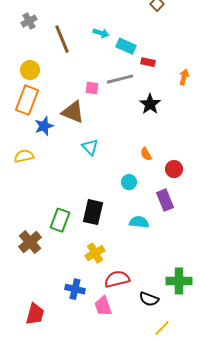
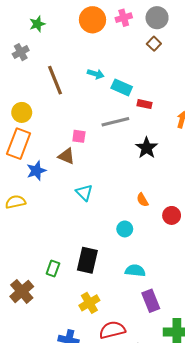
gray cross: (29, 21) -> (21, 52), moved
pink square: (92, 88) -> (79, 136), moved
brown triangle: (73, 112) -> (66, 156), size x0.7
purple rectangle: (165, 200) -> (151, 301), moved
green rectangle: (60, 220) -> (53, 269), size x0.7

